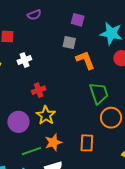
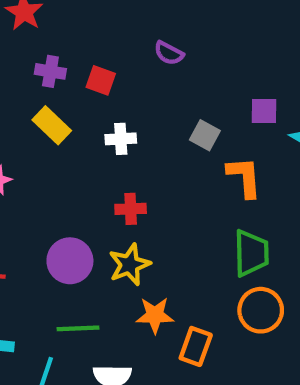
purple semicircle: (34, 15) -> (169, 53), turned 32
purple square: (78, 20) -> (264, 111), moved, turned -32
gray square: (69, 42) -> (205, 135), moved
orange star: (53, 142) -> (155, 315), moved

